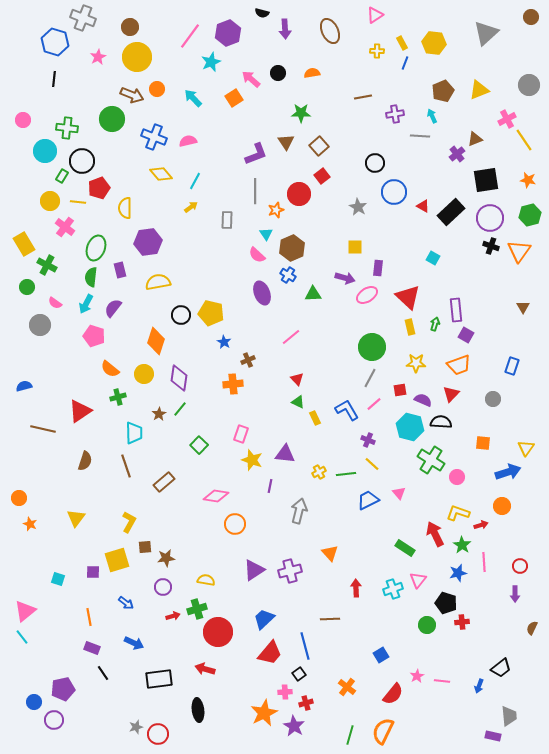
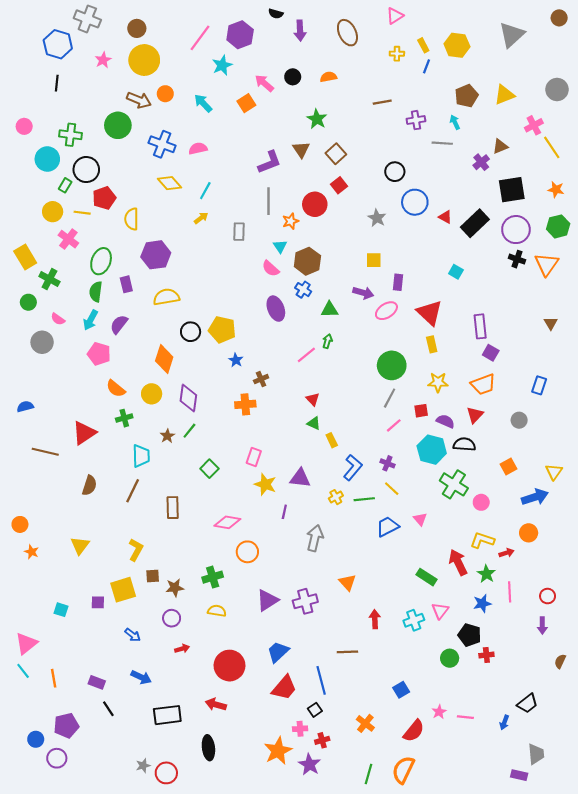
green star: (301, 113) -> (317, 119), turned 30
green arrow: (435, 324) -> (327, 341), moved
blue L-shape: (347, 410) -> (353, 468), moved, turned 70
orange square: (483, 443) -> (509, 467), turned -35
brown line: (126, 466) -> (133, 491), turned 45
brown rectangle: (164, 482) -> (173, 508), turned -50
green cross: (197, 609) -> (213, 577), moved
orange line: (89, 617) -> (54, 678), moved

